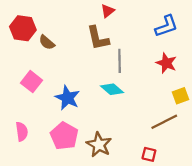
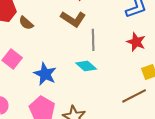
brown L-shape: (98, 38) -> (73, 19), turned -45

